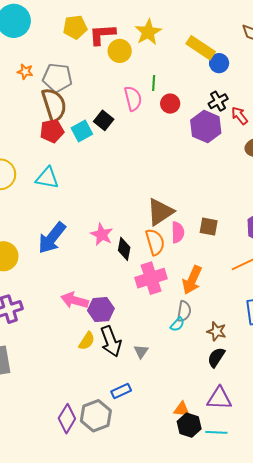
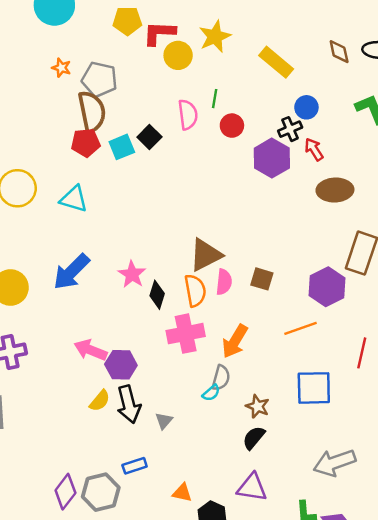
blue circle: (219, 63) -> (306, 107), moved
orange triangle: (182, 409) -> (182, 493), moved

